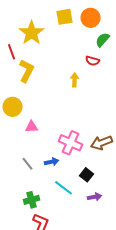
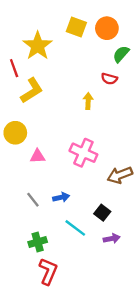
yellow square: (65, 17) -> (76, 27), turned 30
yellow L-shape: (27, 71) -> (32, 90), turned 30
pink cross: (71, 143) -> (83, 153), moved

